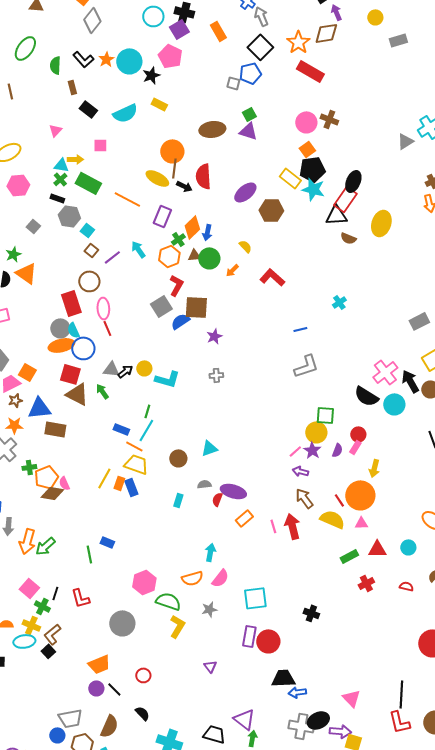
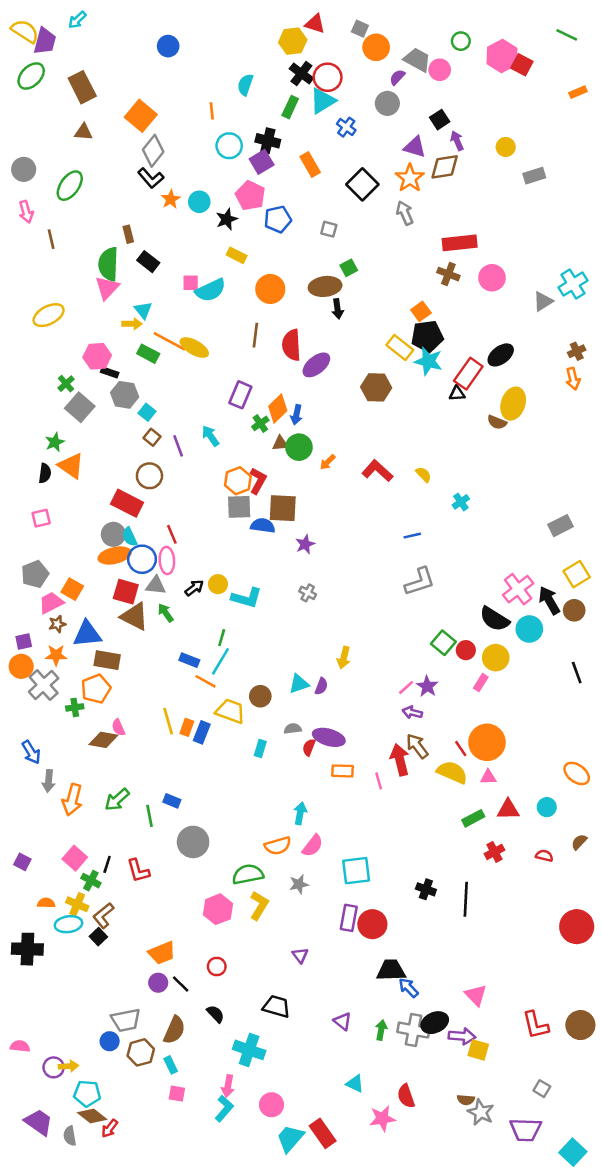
gray arrow: (261, 16) -> (405, 213), moved
black L-shape: (83, 59) -> (151, 178), moved
cyan circle: (129, 61) -> (199, 202), size x0.7
green semicircle: (55, 65) -> (108, 264), moved, size x1.5
red rectangle: (310, 71) -> (460, 243), moved, turned -36
blue pentagon: (250, 73) -> (278, 219), moved
cyan semicircle: (125, 113) -> (210, 290), moved
pink circle: (306, 122) -> (492, 278), moved
brown ellipse: (212, 129) -> (325, 286), moved
pink triangle: (55, 130) -> (107, 288), size x1.5
purple triangle: (248, 131) -> (415, 147), moved
pink square: (100, 145) -> (191, 283), moved
orange circle: (172, 151) -> (270, 289), moved
cyan triangle: (61, 165) -> (143, 310), moved, turned 42
yellow ellipse: (157, 178) -> (194, 347), moved
green cross: (60, 179) -> (66, 384), moved
black ellipse: (353, 181) -> (501, 355), moved, turned 30
green rectangle: (88, 183) -> (148, 354), size x0.7
pink hexagon: (18, 185) -> (97, 356), moved
black arrow: (184, 186) -> (338, 309), moved, turned 56
purple ellipse: (245, 192) -> (316, 365), moved
orange line: (127, 199) -> (169, 341), moved
black triangle: (336, 215) -> (457, 394), size x0.6
gray square: (33, 226) -> (80, 407), size x1.6
brown semicircle: (348, 238) -> (497, 422), moved
yellow semicircle: (245, 246) -> (423, 475), moved
orange hexagon: (169, 256) -> (238, 481), moved
purple line: (112, 257) -> (178, 446), turned -72
red rectangle: (71, 303) -> (127, 503), turned -45
gray square: (161, 306) -> (239, 507), turned 30
pink ellipse: (103, 308) -> (167, 560), moved
blue semicircle: (180, 321) -> (263, 526), turned 42
gray triangle: (111, 369) -> (156, 585), moved
gray cross: (216, 375) -> (308, 593), turned 32
green square: (325, 415) -> (443, 643), turned 36
yellow circle: (316, 432) -> (496, 658), moved
red circle: (358, 434) -> (466, 650), moved
purple semicircle: (337, 450) -> (321, 686), moved
yellow trapezoid: (136, 464) -> (230, 711), moved
yellow arrow: (374, 468) -> (344, 658), moved
orange pentagon: (46, 477) -> (96, 689), moved
yellow line: (104, 478) -> (168, 721), turned -45
blue rectangle: (131, 487) -> (202, 732), turned 42
orange rectangle: (244, 518) -> (343, 771), turned 42
red arrow: (292, 526) -> (400, 760), moved
green arrow: (45, 546) -> (117, 800), moved
pink hexagon: (144, 582) -> (218, 909), moved
green semicircle: (168, 601) -> (248, 874), turned -30
gray circle: (122, 623) -> (193, 842), moved
blue arrow: (297, 692) -> (409, 988), turned 54
black line: (401, 694) -> (466, 899), moved
purple triangle: (244, 719) -> (343, 1021), size x0.7
black trapezoid: (214, 734) -> (276, 1006), moved
green arrow: (252, 738) -> (381, 1030), moved

